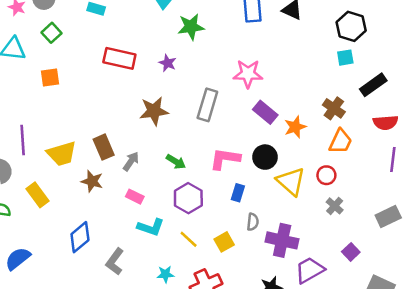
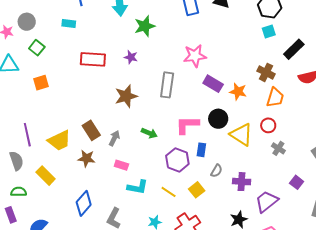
orange star: (295, 127) -> (238, 92), turned -30
purple hexagon: (188, 198) -> (177, 160), moved
gray semicircle: (253, 222) -> (216, 171), turned 32
purple cross: (282, 240) -> (242, 182), size x0.7

